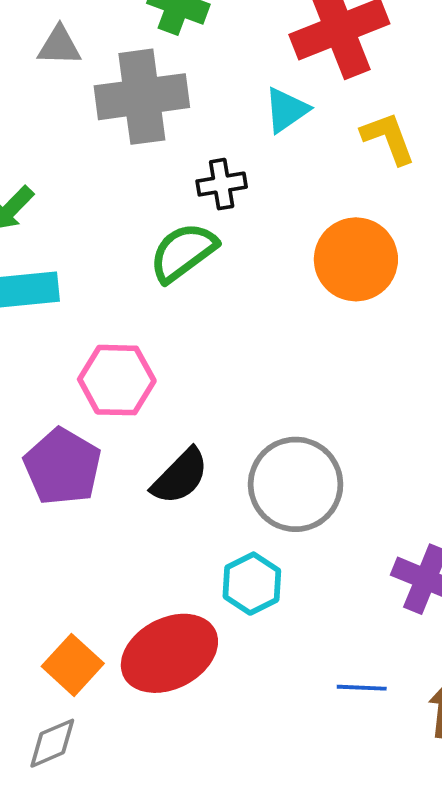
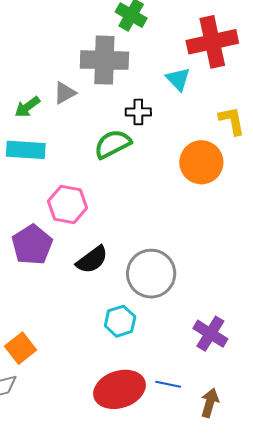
gray triangle: (59, 46) -> (65, 93), moved, turned -40
cyan triangle: (286, 110) -> (178, 79), turned -48
yellow L-shape: (388, 138) -> (232, 121), moved
red ellipse: (169, 653) -> (119, 389), moved

